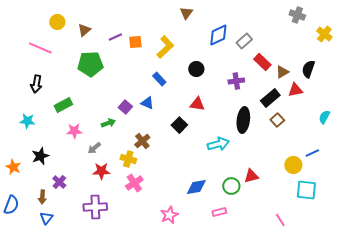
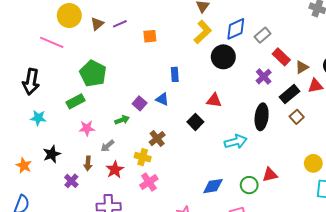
yellow circle: (57, 22) -> (69, 16), size x1.5
purple line: (115, 37) -> (120, 24), moved
yellow L-shape: (165, 47) -> (203, 32), moved
green pentagon: (90, 64) -> (93, 73), moved, turned 30
black circle: (196, 69) -> (223, 57), moved, size x1.5
blue rectangle: (159, 79) -> (175, 74), turned 40
purple cross: (236, 81) -> (264, 77), moved, turned -35
black arrow: (36, 84) -> (31, 82), moved, size x1.4
red star: (101, 171) -> (115, 170), turned -30
brown arrow: (42, 197) -> (88, 163), moved

